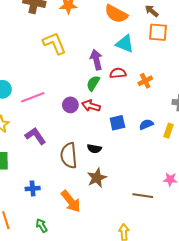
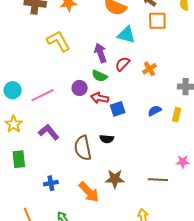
red semicircle: (118, 73) -> (122, 64), turned -35
green semicircle: (93, 83) -> (99, 76), turned -91
purple circle: (70, 105) -> (80, 88), moved
blue square: (117, 123) -> (118, 109), moved
brown star: (97, 178) -> (115, 179), moved, turned 30

